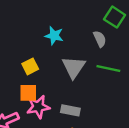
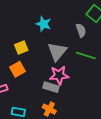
orange square: (28, 93) -> (18, 69), turned -35
pink star: (38, 107) -> (59, 75), moved

